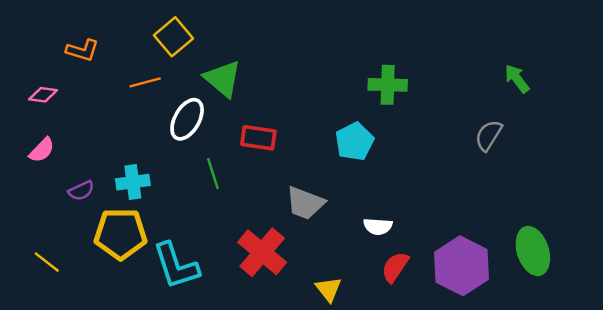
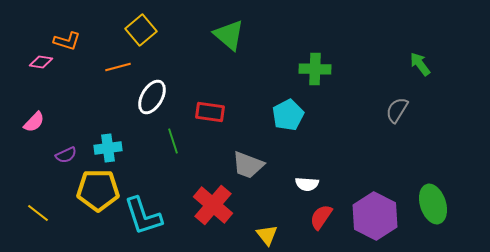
green triangle: (223, 79) -> (229, 35), moved
pink diamond: (43, 95) -> (41, 62), moved

